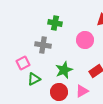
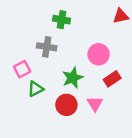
pink circle: (85, 40) -> (99, 54), moved
pink triangle: (82, 91) -> (95, 104), turned -32

